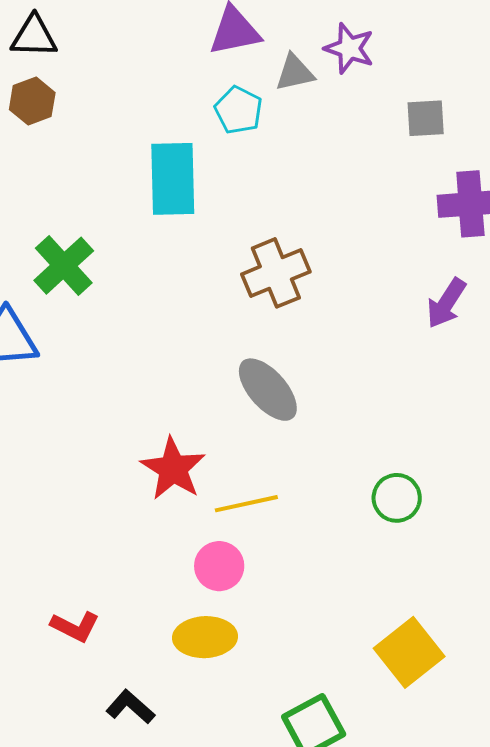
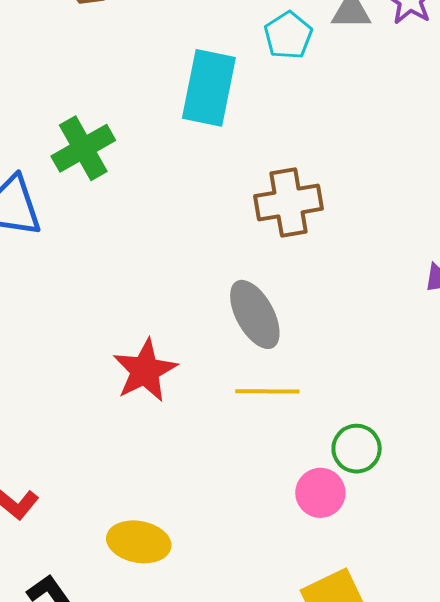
yellow line: (246, 504) -> (267, 391), moved
pink circle: (219, 566) -> (320, 493), moved

